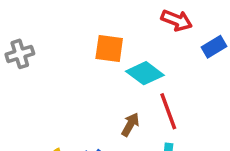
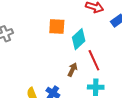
cyan diamond: (145, 73) -> (79, 39), turned -75

